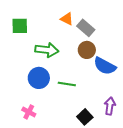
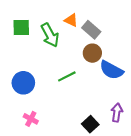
green arrow: (47, 50) -> (50, 35), moved, turned 55
blue circle: (39, 78) -> (23, 83), moved
green line: (67, 84) -> (67, 76), moved, turned -36

